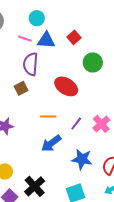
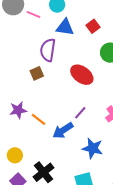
pink line: (25, 39) -> (33, 14), moved
orange line: (48, 117) -> (39, 119), moved, turned 35
purple line: (76, 124) -> (80, 113), moved

